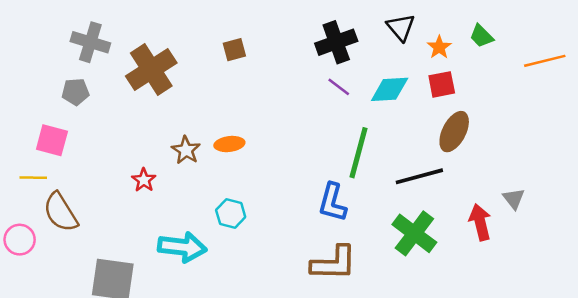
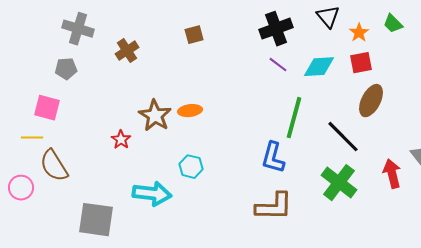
brown cross: (151, 70) -> (127, 51), size x0.6
brown star: (186, 150) -> (155, 116), size x1.4
black line: (419, 176) -> (343, 137), turned 60

